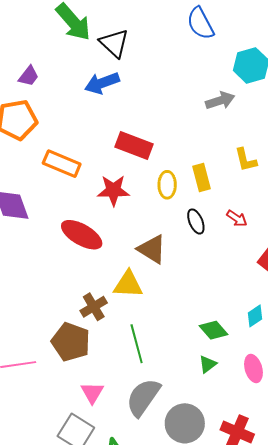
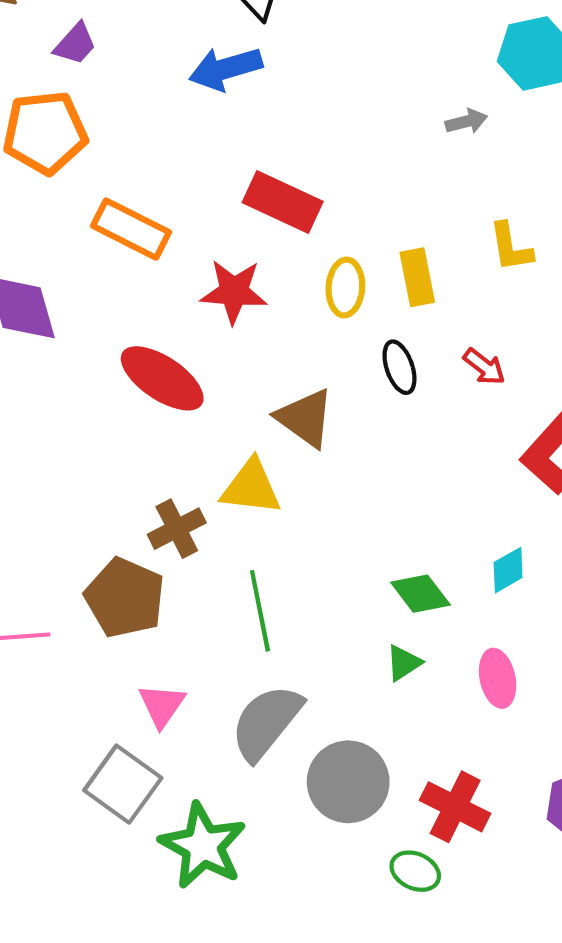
gray arrow: (220, 101) -> (466, 121), size x0.7

